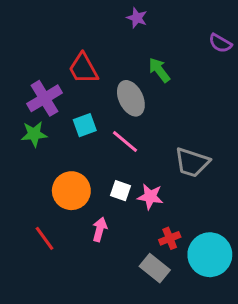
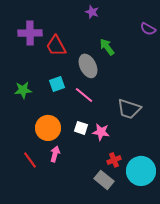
purple cross: (45, 98) -> (30, 33), moved, turned 30
pink arrow: (100, 229) -> (55, 154), moved

